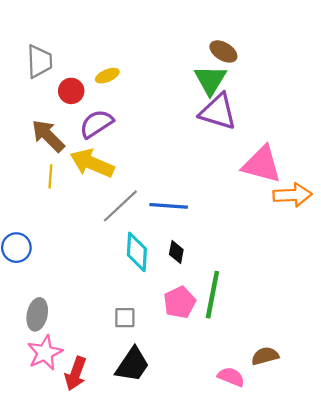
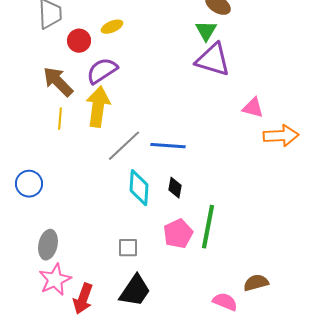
green triangle: (210, 80) -> (206, 31), size x0.7
yellow arrow: (92, 163) -> (98, 107), turned 75
pink triangle: (262, 164) -> (253, 108), size x0.6

